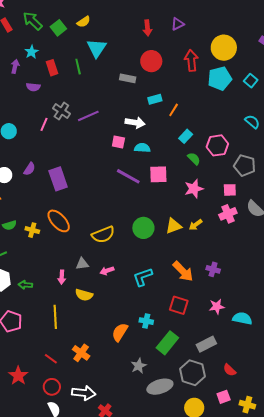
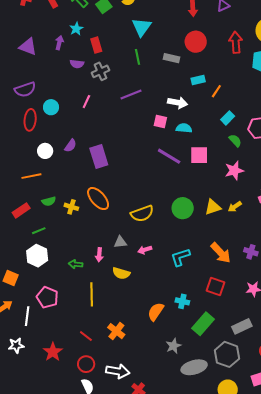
green line: (78, 67) -> (138, 57), moved
gray cross: (61, 111) -> (100, 71), moved, turned 30
green arrow: (25, 285) -> (76, 264), moved

